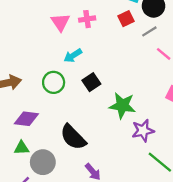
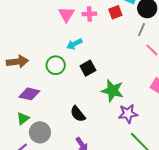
red square: (126, 19) -> (115, 12), moved
gray line: (149, 31) -> (142, 30), turned -40
black semicircle: (73, 137) -> (78, 114), moved, size x0.7
green triangle: (22, 148) -> (23, 118), turned -40

